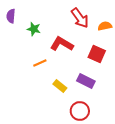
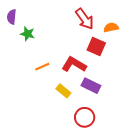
green star: (34, 29) -> (27, 34), moved
red L-shape: (62, 44) -> (74, 64), moved
red square: (97, 54) -> (96, 46), moved

